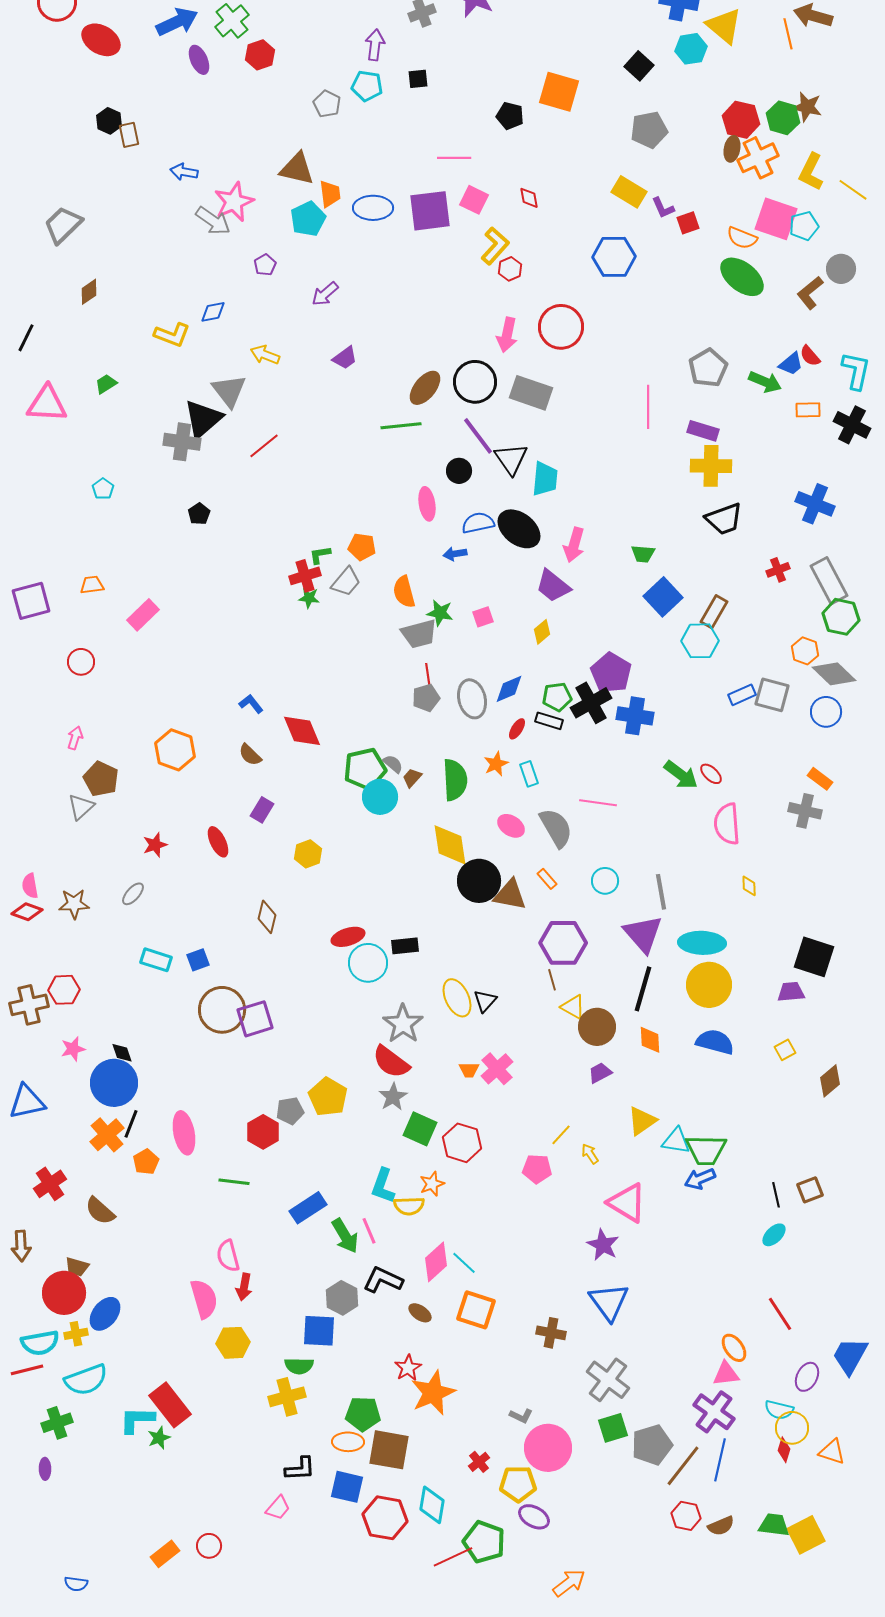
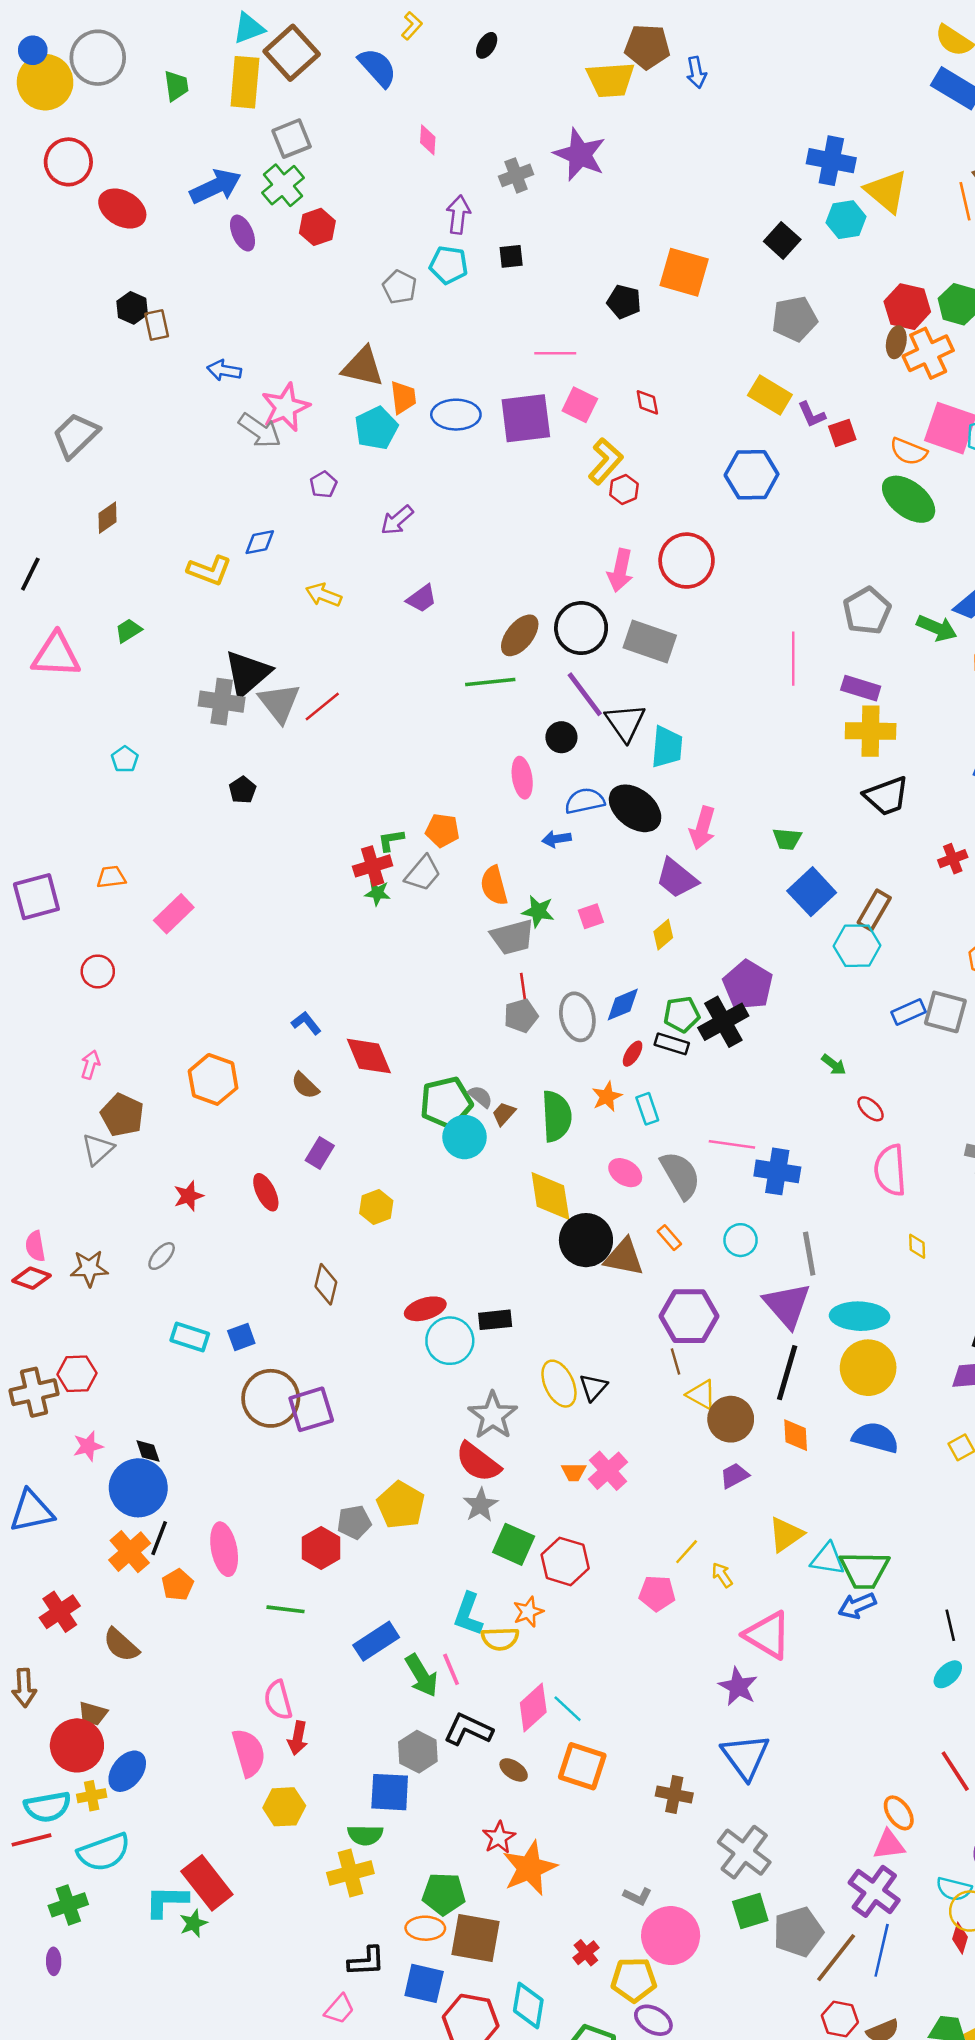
gray triangle: (229, 391) -> (279, 703), moved
blue cross: (635, 716) -> (777, 1171), moved
green arrow: (681, 775) -> (834, 1065), moved, size x0.6

